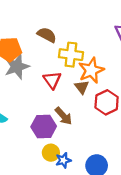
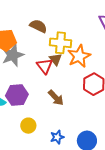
brown triangle: (82, 87) -> (55, 59), moved
purple hexagon: (44, 126) -> (17, 95), moved
yellow circle: (51, 153) -> (28, 126), moved

